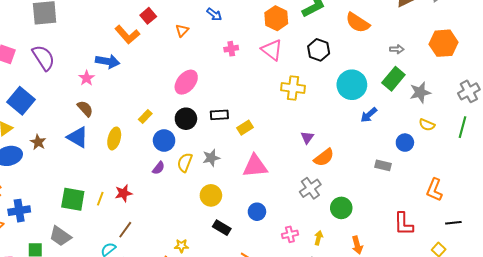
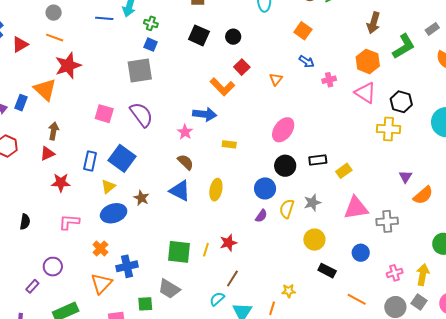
pink cross: (231, 49) -> (329, 80), moved
black hexagon: (319, 50) -> (401, 102), moved
yellow rectangle: (145, 116) -> (229, 144), moved, turned 56
gray cross: (310, 188) -> (387, 221), moved, turned 35
yellow arrow: (318, 238) -> (423, 275), size x1.5

